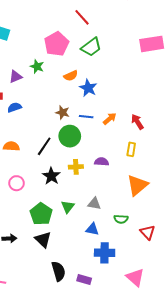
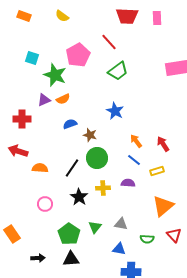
pink pentagon: (56, 44) -> (78, 55), moved
green star: (37, 66) -> (55, 75), moved, size x1.6
orange semicircle: (71, 76) -> (63, 99), moved
blue semicircle: (14, 107) -> (70, 124), moved
blue line: (86, 117) -> (134, 160), moved, turned 32
orange arrow: (110, 119) -> (136, 141), turned -88
yellow rectangle: (131, 149) -> (157, 171), turned 64
red triangle: (148, 232) -> (174, 235), moved
black triangle: (43, 239) -> (71, 259), turned -48

